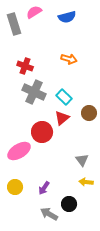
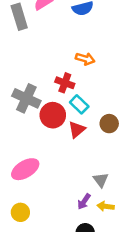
red cross: (25, 66) -> (65, 83), moved
gray cross: (34, 92) -> (26, 98), moved
red circle: (42, 132) -> (53, 115), moved
purple arrow: (44, 188) -> (84, 202), moved

